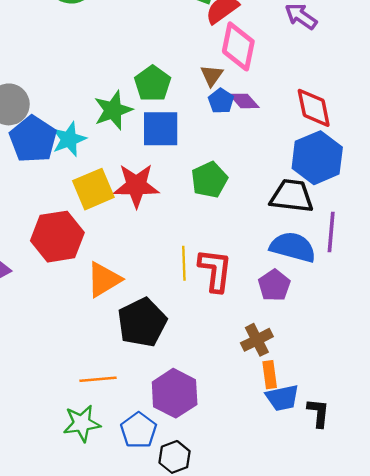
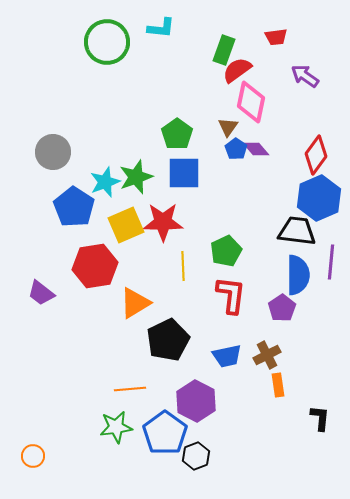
red diamond: (314, 108) -> (316, 155), turned 48
green star: (113, 110) -> (136, 177), moved
blue pentagon: (33, 139) -> (74, 207), moved
green pentagon: (209, 180) -> (226, 251), moved
blue semicircle: (293, 247) -> (298, 275), turned 75
yellow line: (184, 263) -> (183, 266), moved
blue trapezoid: (282, 398) -> (227, 356), moved
blue pentagon: (139, 430) -> (165, 433), size x1.4

